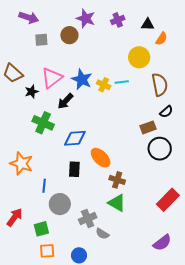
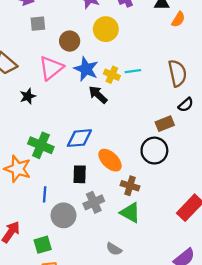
brown circle: (69, 35) -> (70, 41), moved
yellow circle: (139, 57) -> (106, 29), moved
black star: (32, 92) -> (28, 96), moved
black arrow: (65, 101) -> (98, 95), moved, turned 90
green cross: (43, 123) -> (41, 145), moved
black circle: (160, 149) -> (154, 151), moved
gray cross: (88, 218) -> (94, 202), moved

